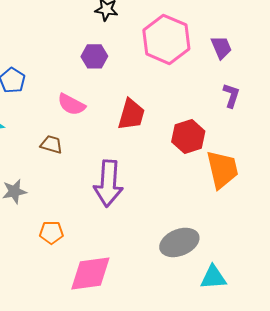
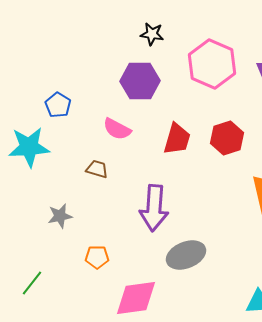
purple hexagon: (94, 56) -> (140, 81), size x1.5
red hexagon: (188, 136) -> (227, 138), moved
gray ellipse: (179, 242) -> (186, 255), moved

